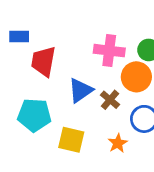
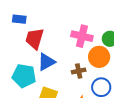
blue triangle: (80, 90) -> (46, 62), moved
brown cross: (110, 100) -> (79, 71), turned 32

